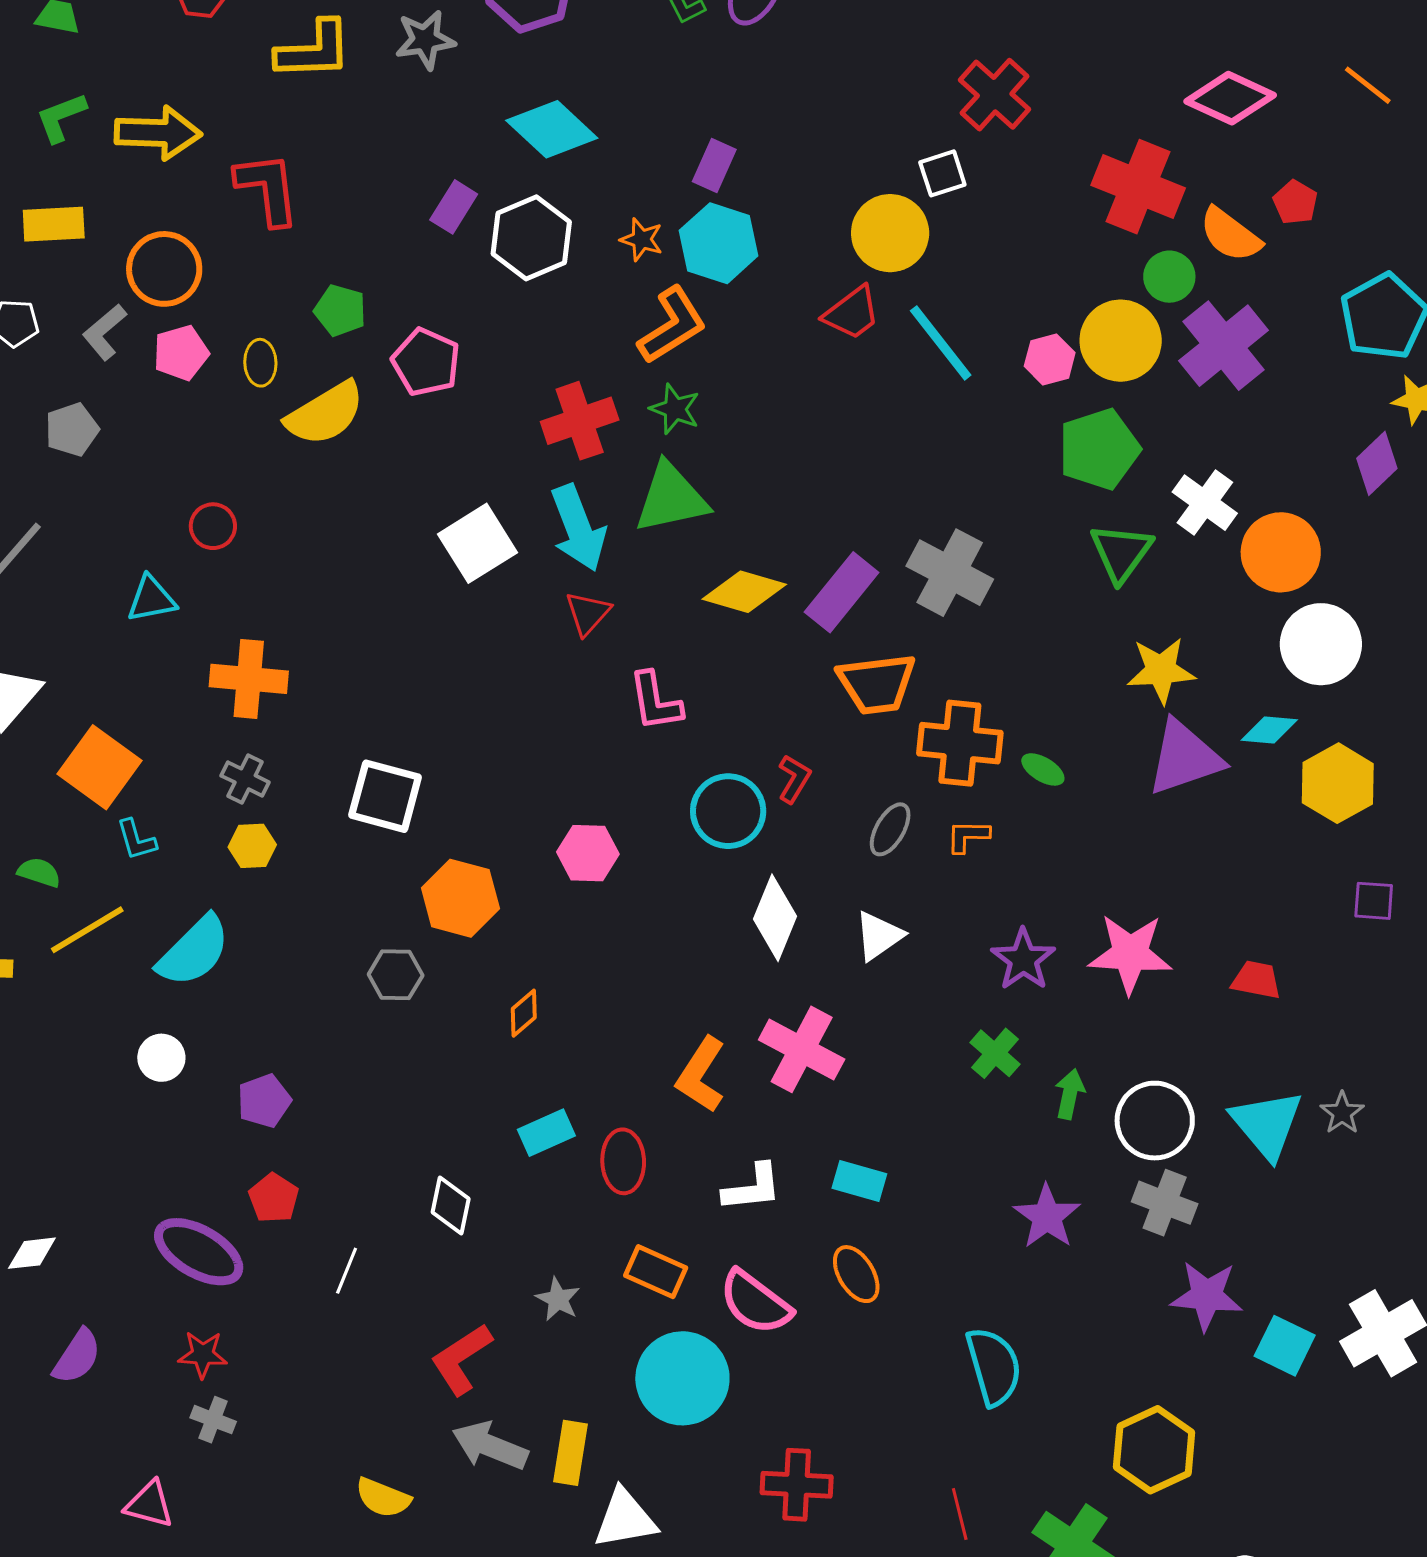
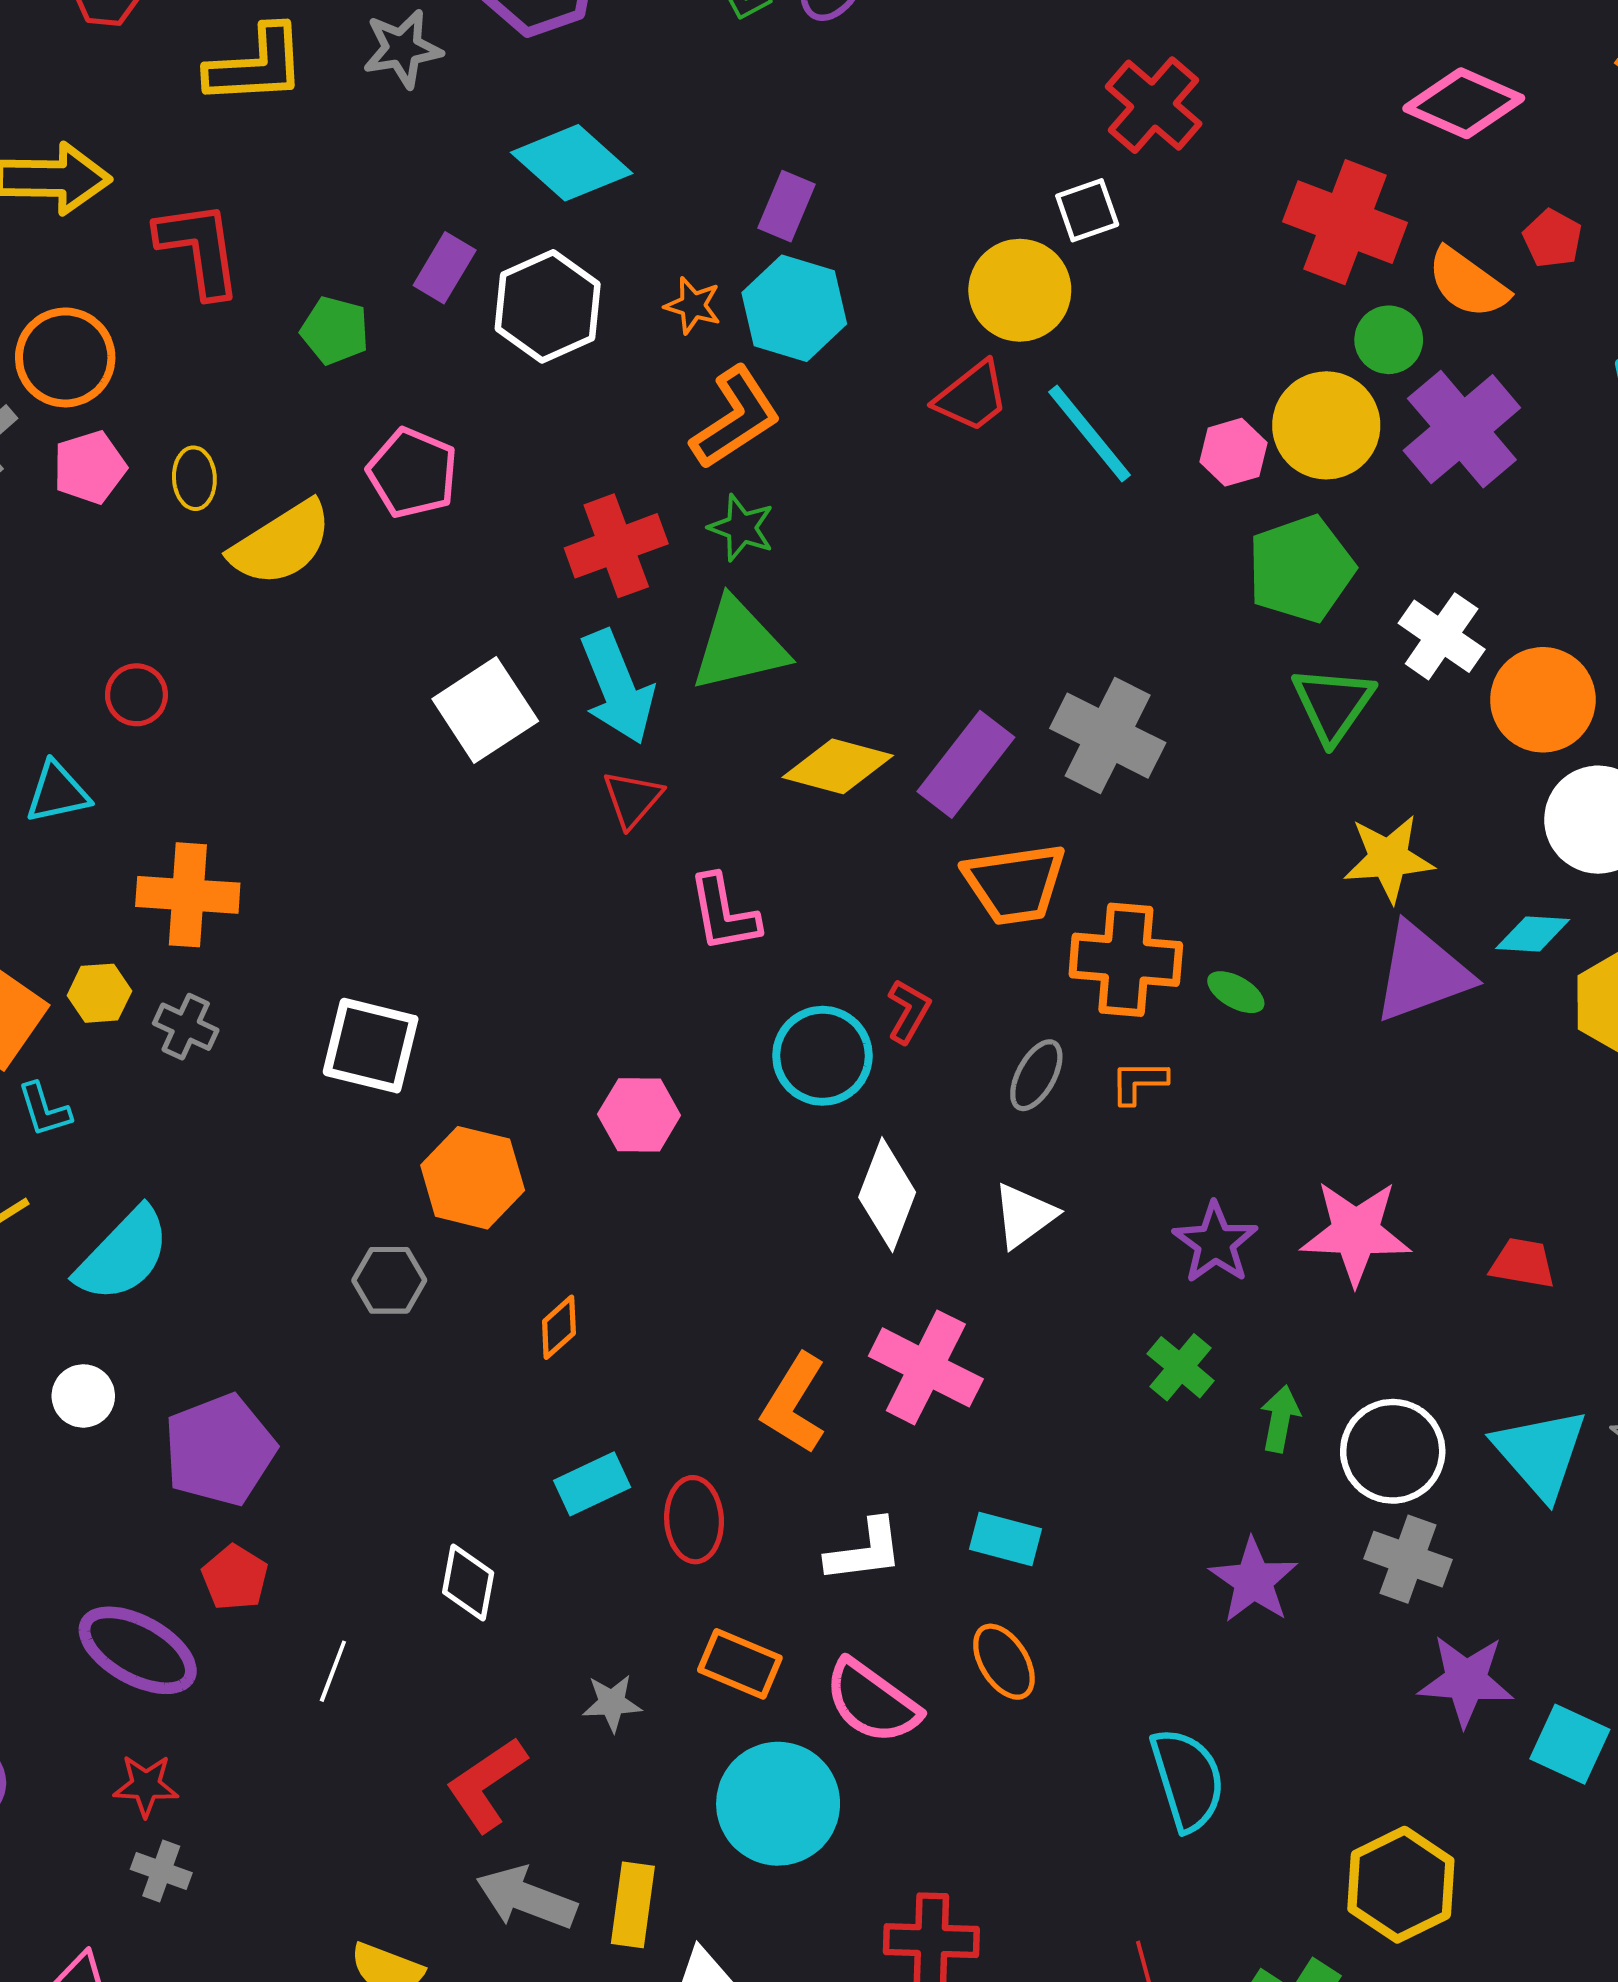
green pentagon: (340, 310) -> (335, 331), moved
yellow hexagon: (252, 846) -> (99, 993), moved
purple pentagon: (264, 1101) -> (220, 1450), size x1.6
gray star: (558, 1299) -> (612, 1703), turned -30

